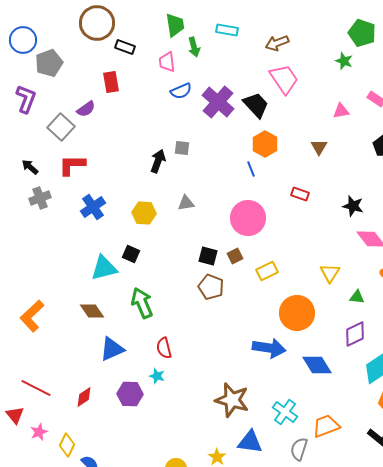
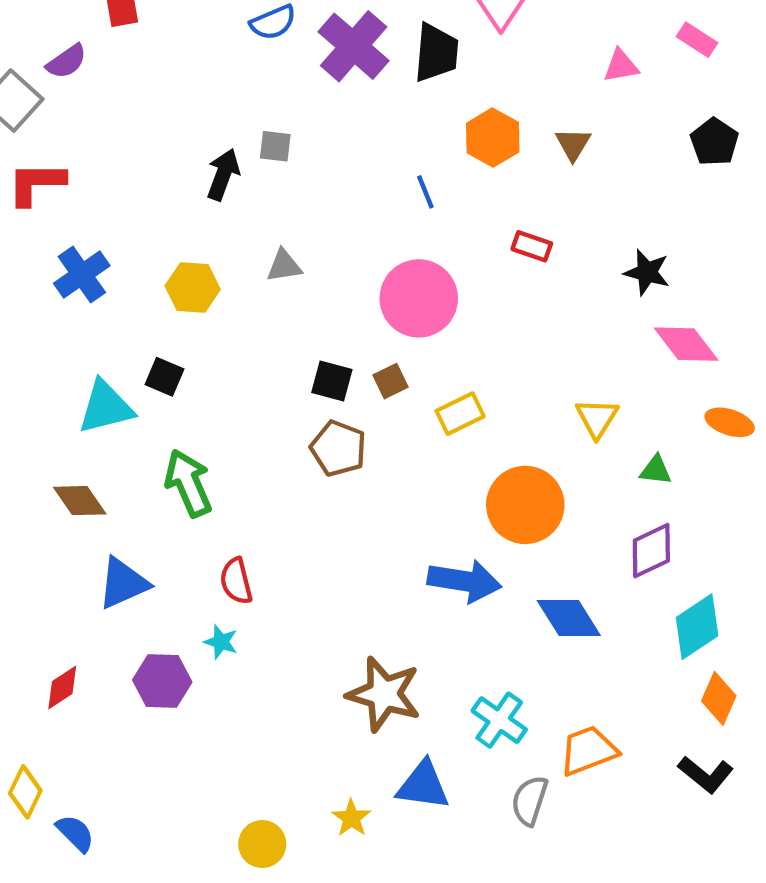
black trapezoid: (256, 105) -> (436, 53), turned 48
orange hexagon: (265, 144) -> (493, 138), moved

